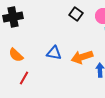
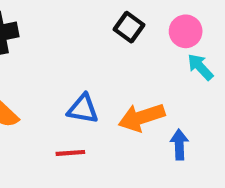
red line: (24, 78) -> (70, 153), moved, turned 56

